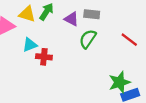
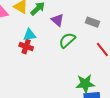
gray rectangle: (92, 14) -> (92, 22), moved
cyan triangle: (30, 45) -> (30, 35), moved

